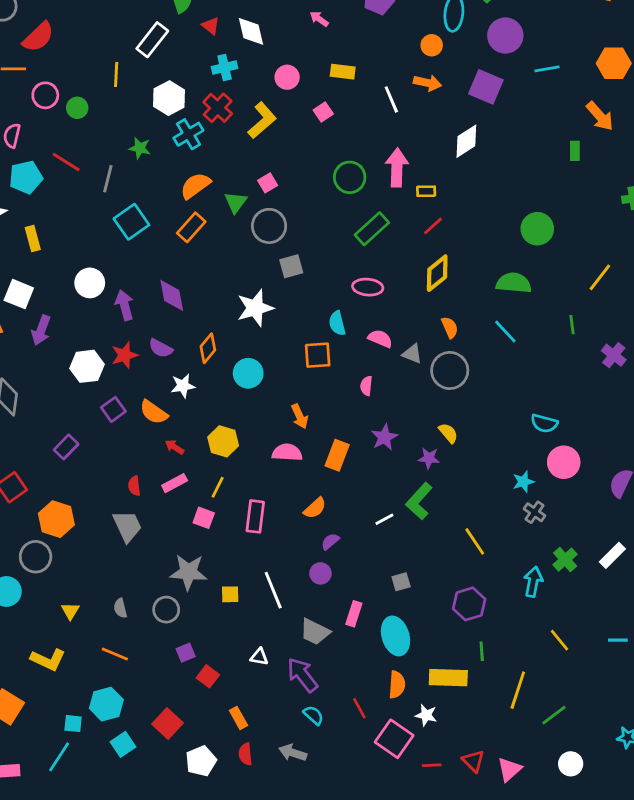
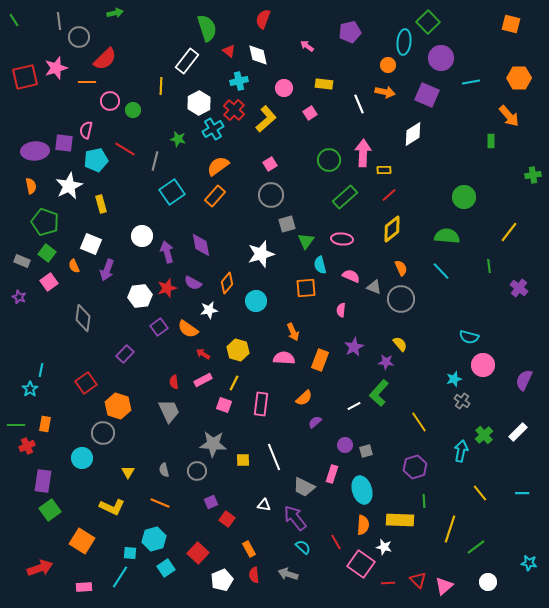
green triangle: (236, 202) -> (306, 241), moved
purple circle: (320, 573) -> (345, 445), moved

